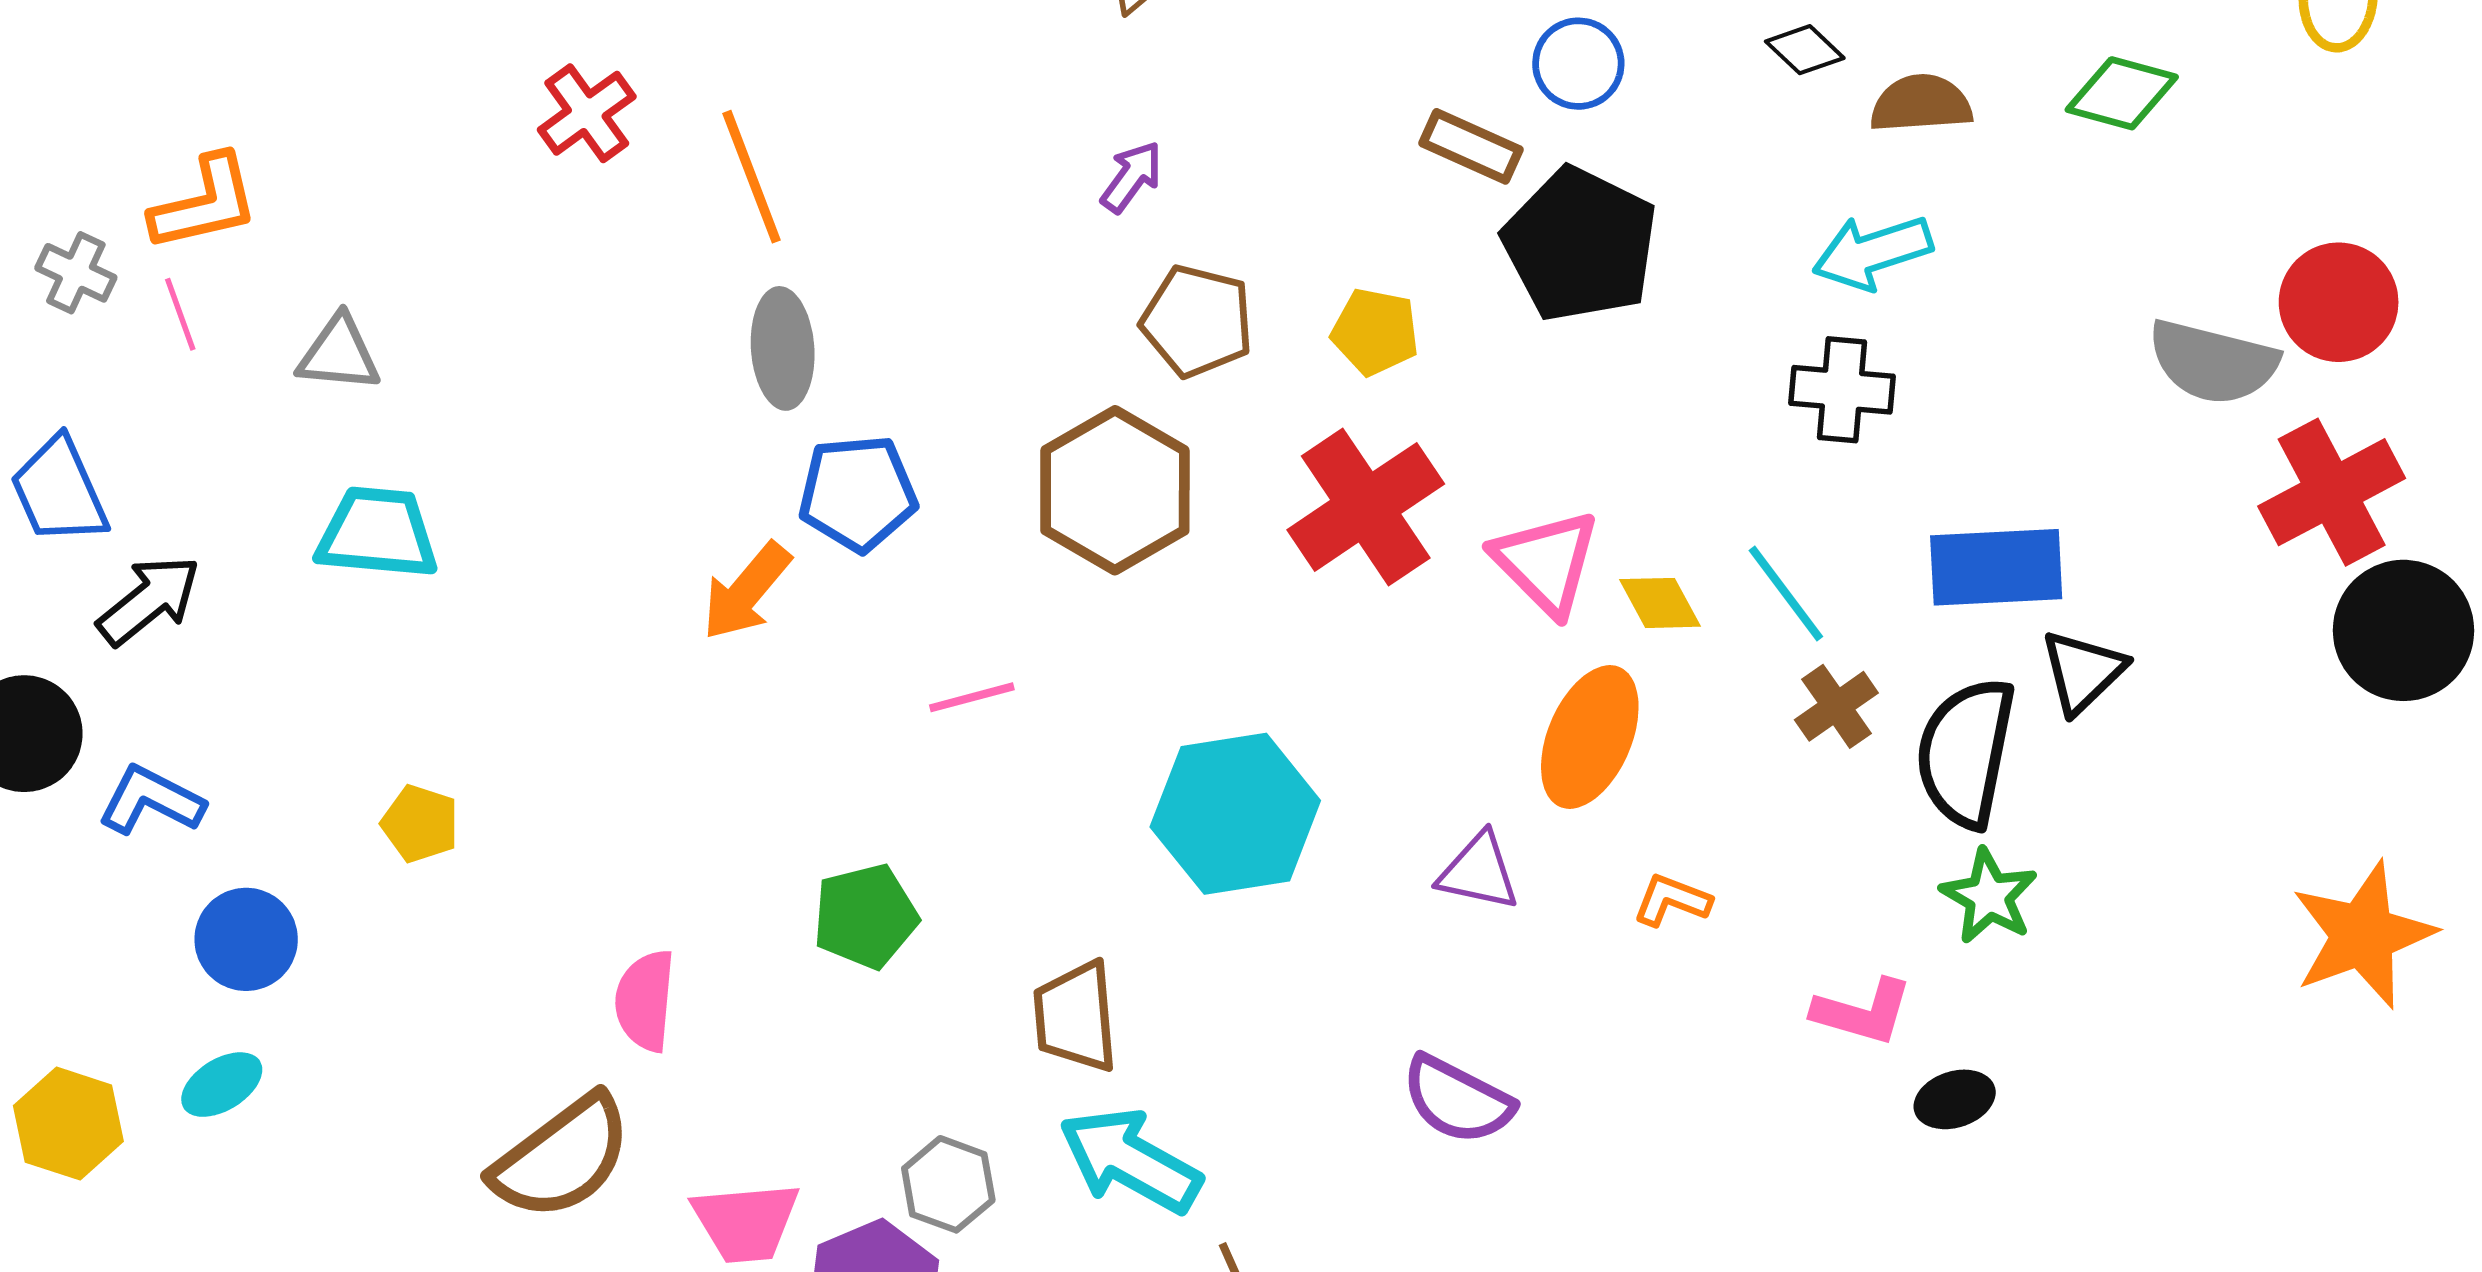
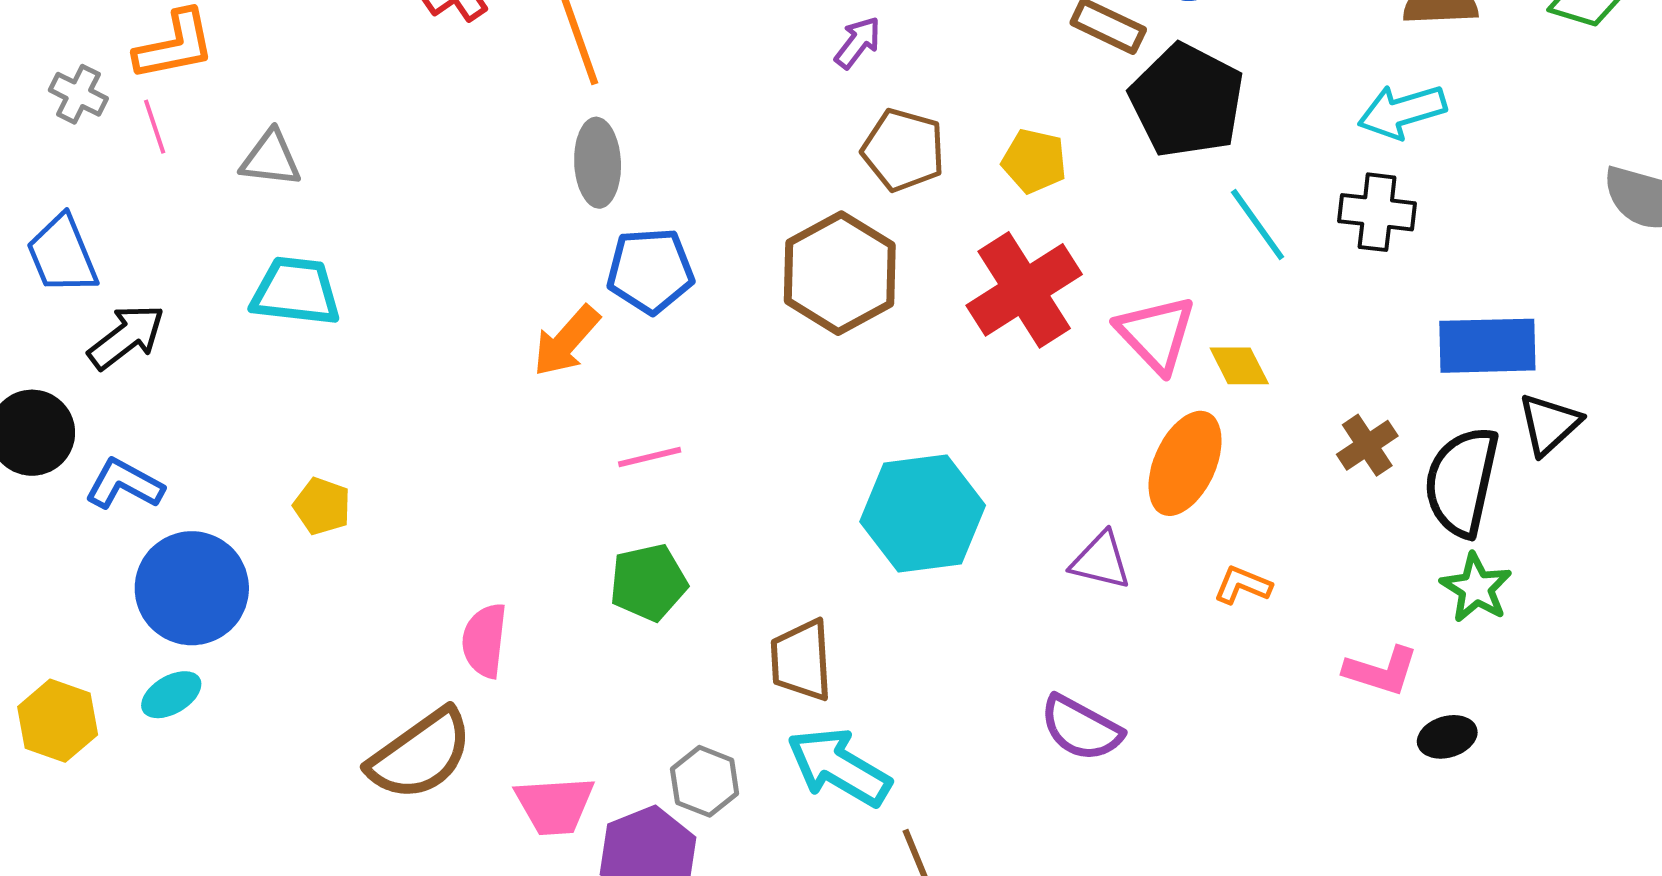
cyan line: (1786, 593) -> (1258, 224), moved
pink line: (972, 697) -> (650, 457), moved
blue circle: (246, 939) -> (192, 588), size x1.5

